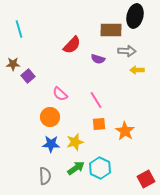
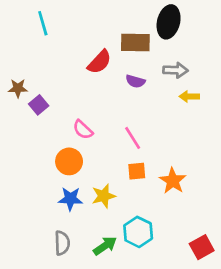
black ellipse: (135, 16) -> (169, 22), moved
cyan line: (19, 29) -> (43, 23), moved
brown rectangle: (111, 30) -> (135, 43), moved
green arrow: (76, 168) -> (105, 246), moved

